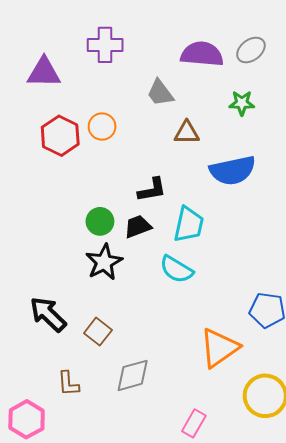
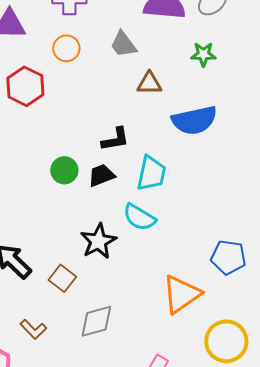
orange circle: (102, 127) -> (66, 48), moved
black star: (104, 262) -> (98, 241), moved
brown L-shape: (68, 384) -> (33, 329), turned -40

